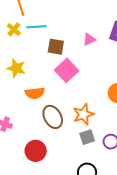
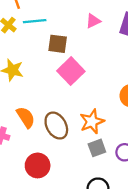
pink triangle: (89, 39) -> (93, 21), moved
orange semicircle: (35, 93) -> (26, 117), moved, turned -114

